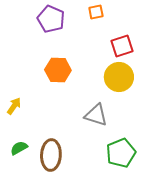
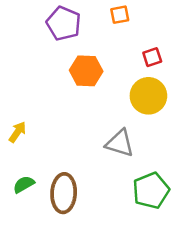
red square: (122, 46) -> (152, 57), size x0.7
orange hexagon: (58, 70) -> (86, 71), moved

